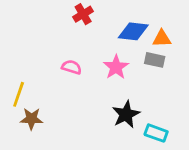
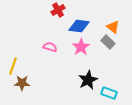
blue diamond: (133, 31) -> (79, 26), moved
orange triangle: (162, 38) -> (113, 27), turned 40
gray rectangle: (155, 60) -> (108, 42), turned 32

